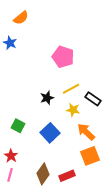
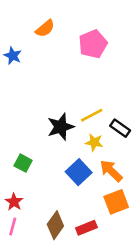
orange semicircle: (21, 18) -> (45, 28), moved
pink pentagon: (63, 57) -> (93, 44), moved, turned 30
black star: (47, 98) -> (61, 127), size x1.5
blue square: (50, 133) -> (79, 172), moved

